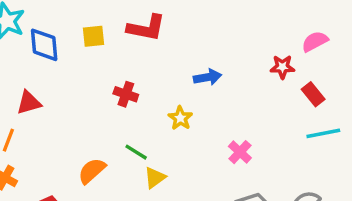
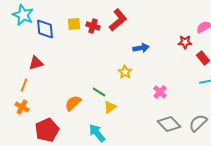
red L-shape: (146, 28) -> (118, 20), moved, turned -50
red cross: (126, 94) -> (93, 26), moved

